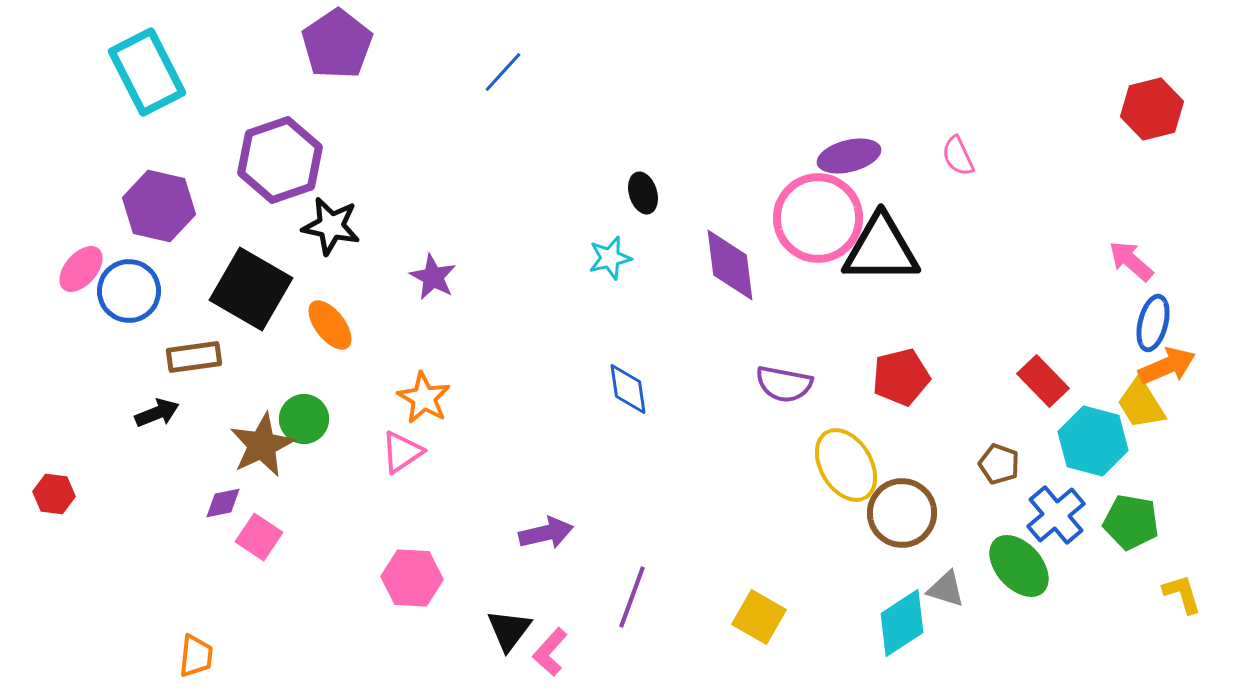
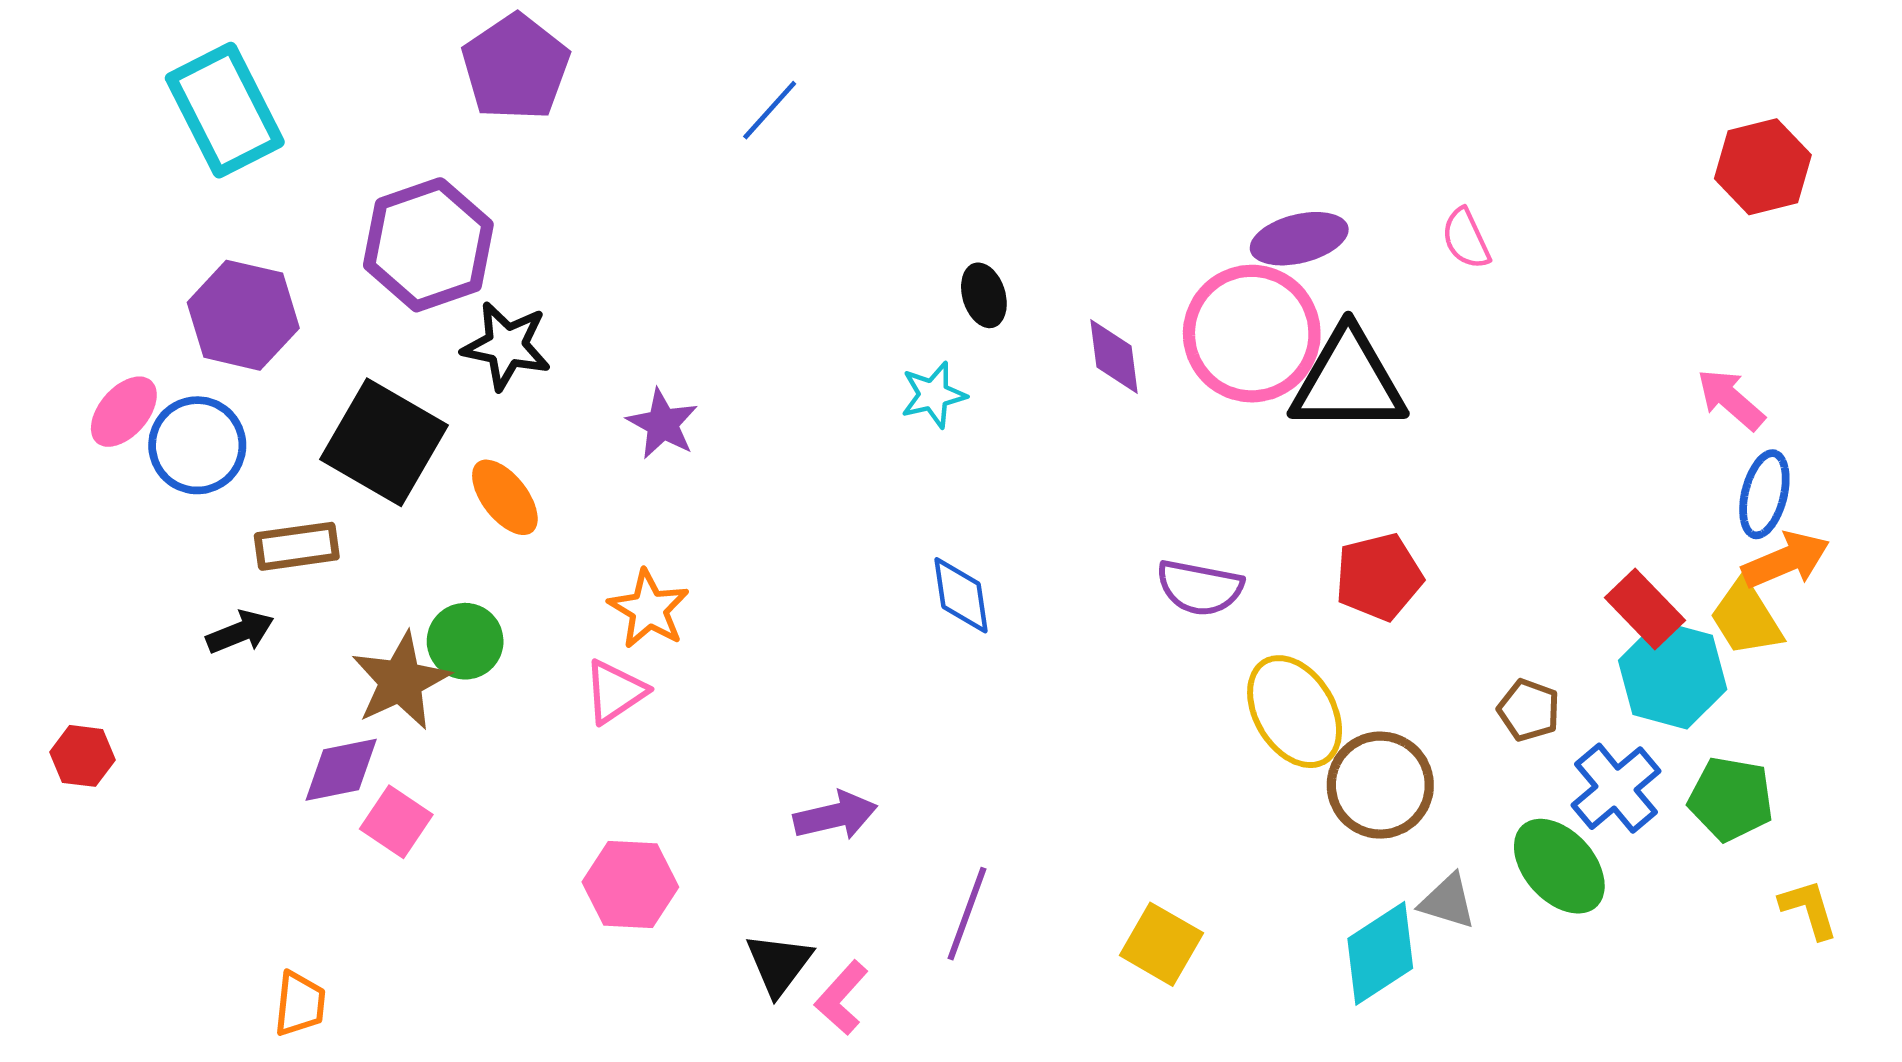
purple diamond: (730, 265) -> (1114, 357), moved, size x0.7
red rectangle: (1043, 381) -> (1645, 609), moved
purple diamond: (223, 503) -> (341, 770), size x1.4

